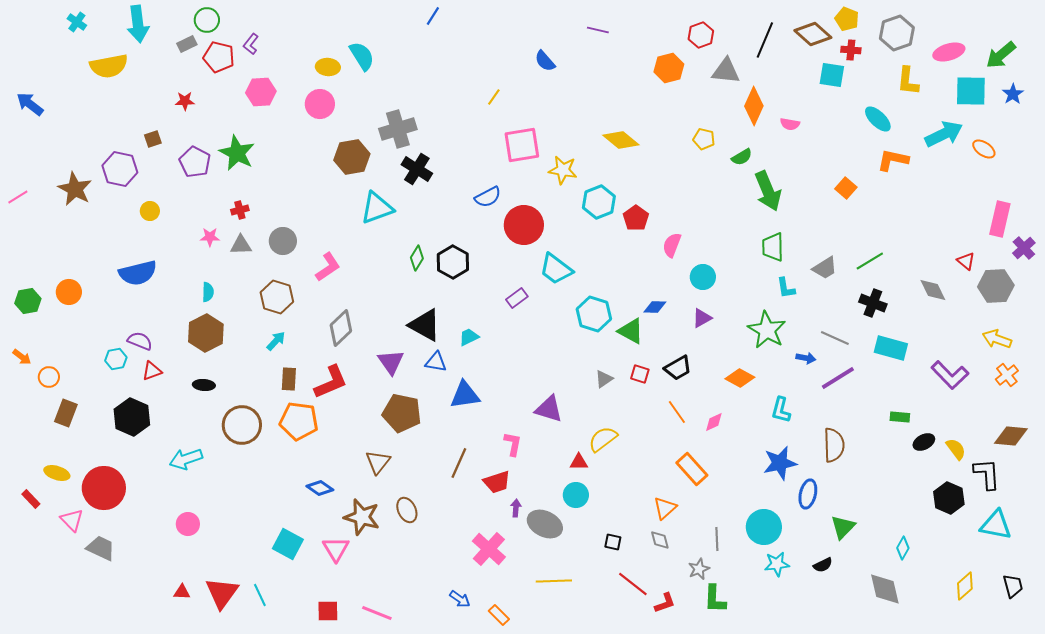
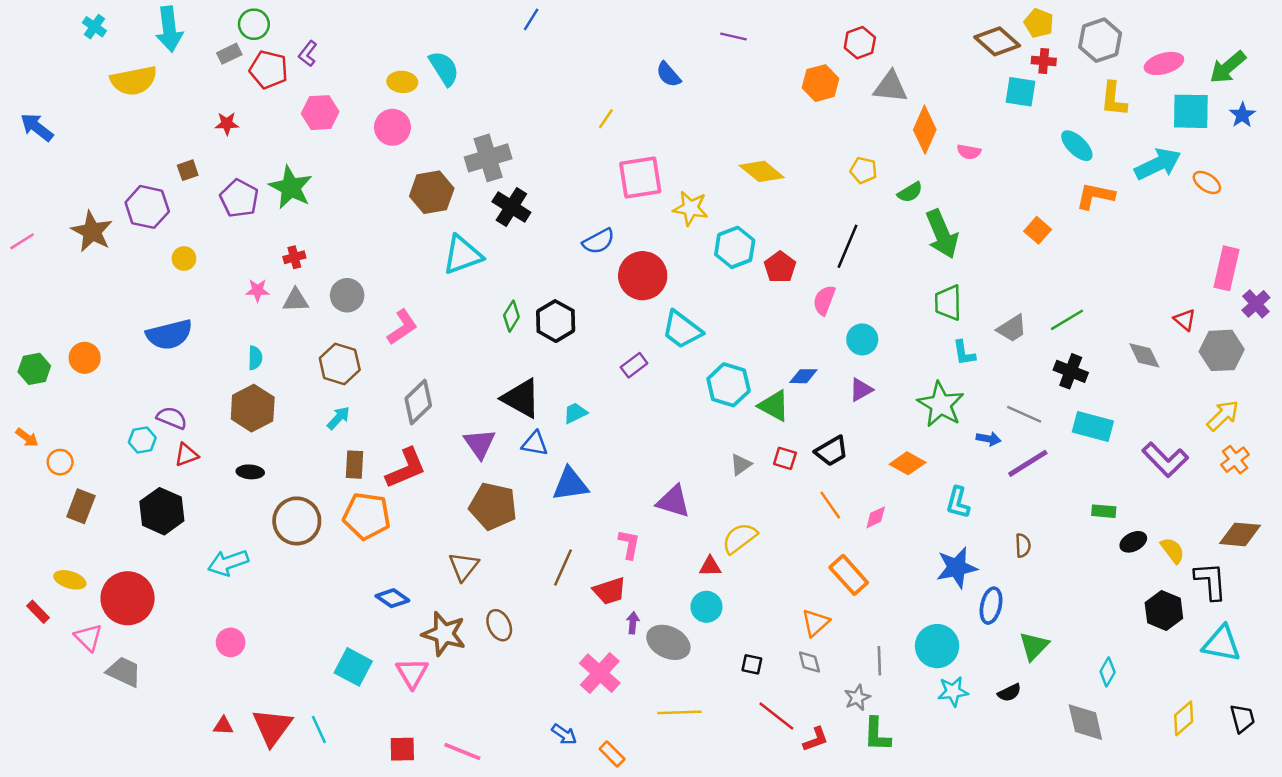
black line: (765, 40) -> (848, 246), moved
yellow arrow: (997, 339) -> (1223, 415), turned 116
brown semicircle: (834, 445) -> (1023, 545), size x0.6

